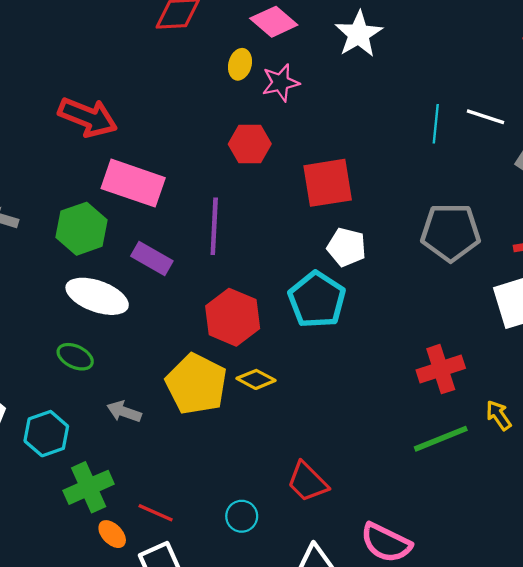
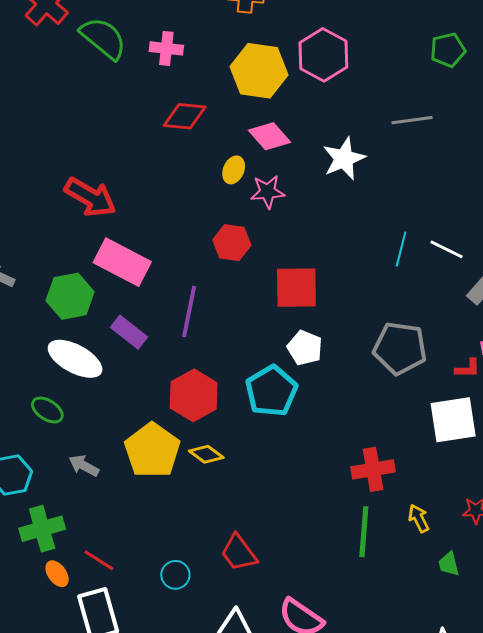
green line: (441, 439) -> (364, 532), turned -72

